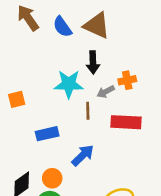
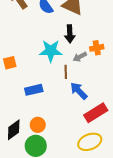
red rectangle: (126, 122) -> (96, 113), moved, turned -35
blue arrow: (83, 155) -> (79, 91), moved, turned -90

